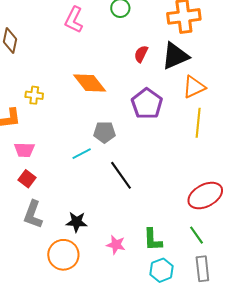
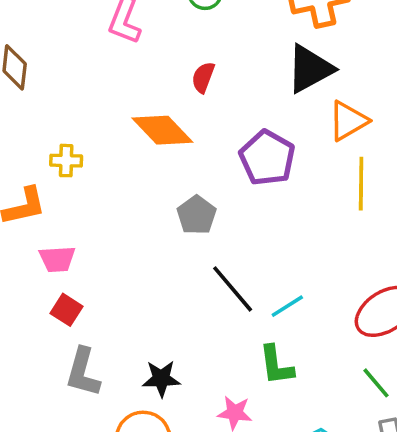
red semicircle: (141, 54) -> (203, 77), moved
gray pentagon: (104, 132) -> (197, 215), turned -30
cyan line: (82, 154) -> (287, 306), moved
green L-shape: (153, 240) -> (276, 365), moved

